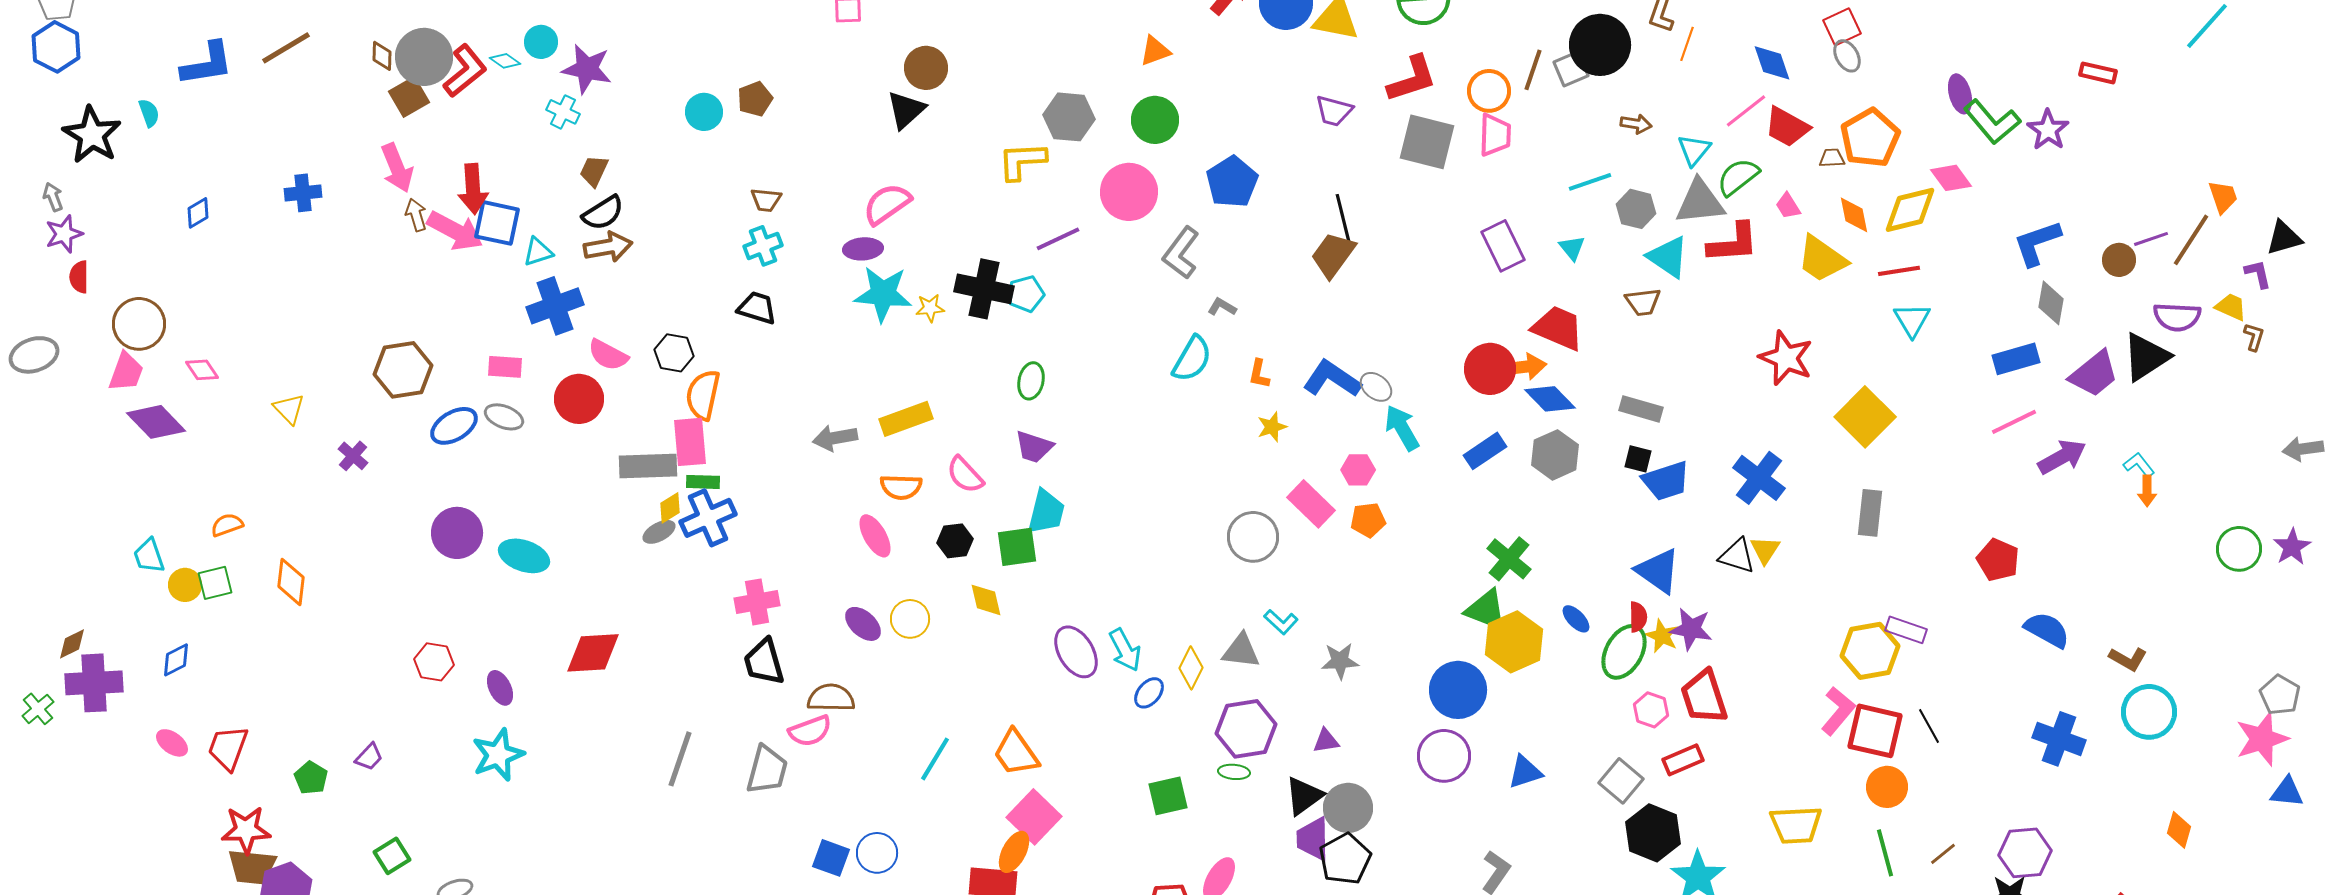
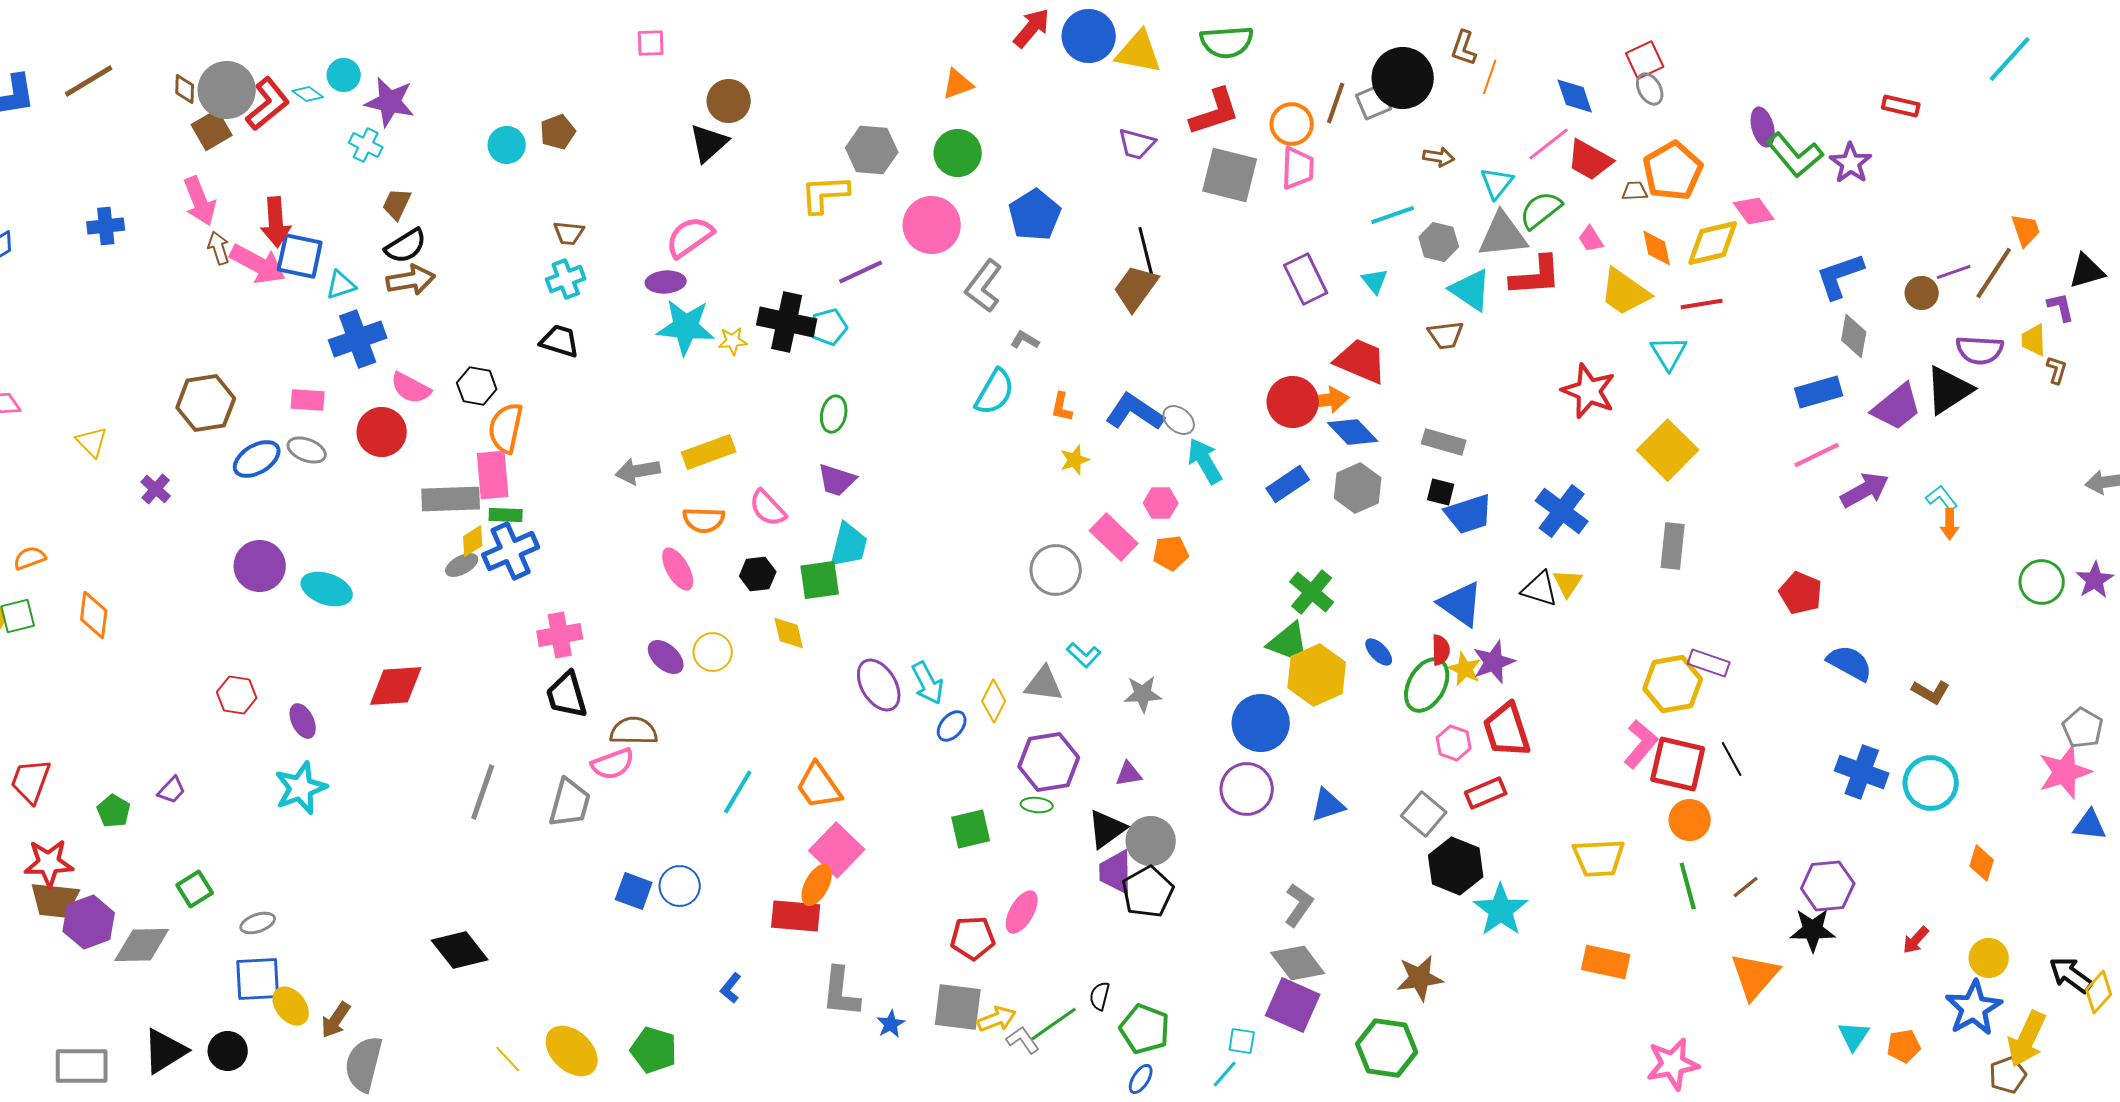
yellow trapezoid: (2231, 307) -> (2034, 340), turned -116
cyan triangle: (1912, 320) -> (1669, 353), moved
purple star: (1691, 629) -> (1494, 662), turned -30
cyan circle: (2149, 712) -> (1931, 783), moved

